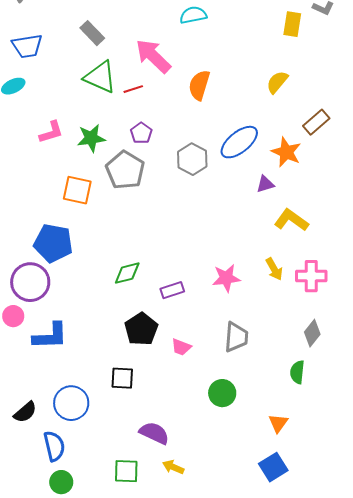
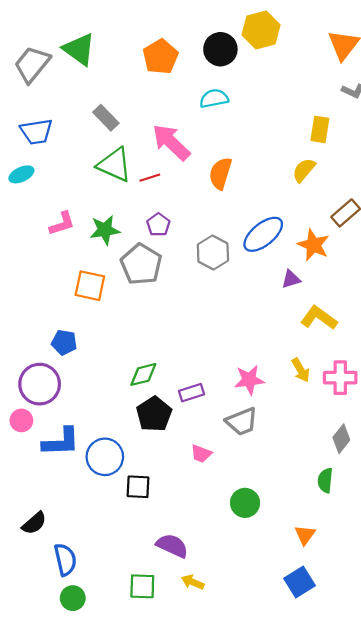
yellow rectangle: (292, 24) -> (320, 129), moved
blue pentagon: (53, 243) -> (64, 342), size x0.6
black pentagon: (141, 329) -> (154, 414), moved
gray trapezoid: (236, 337) -> (242, 422), moved, turned 64
blue circle: (71, 403) -> (105, 457), moved

